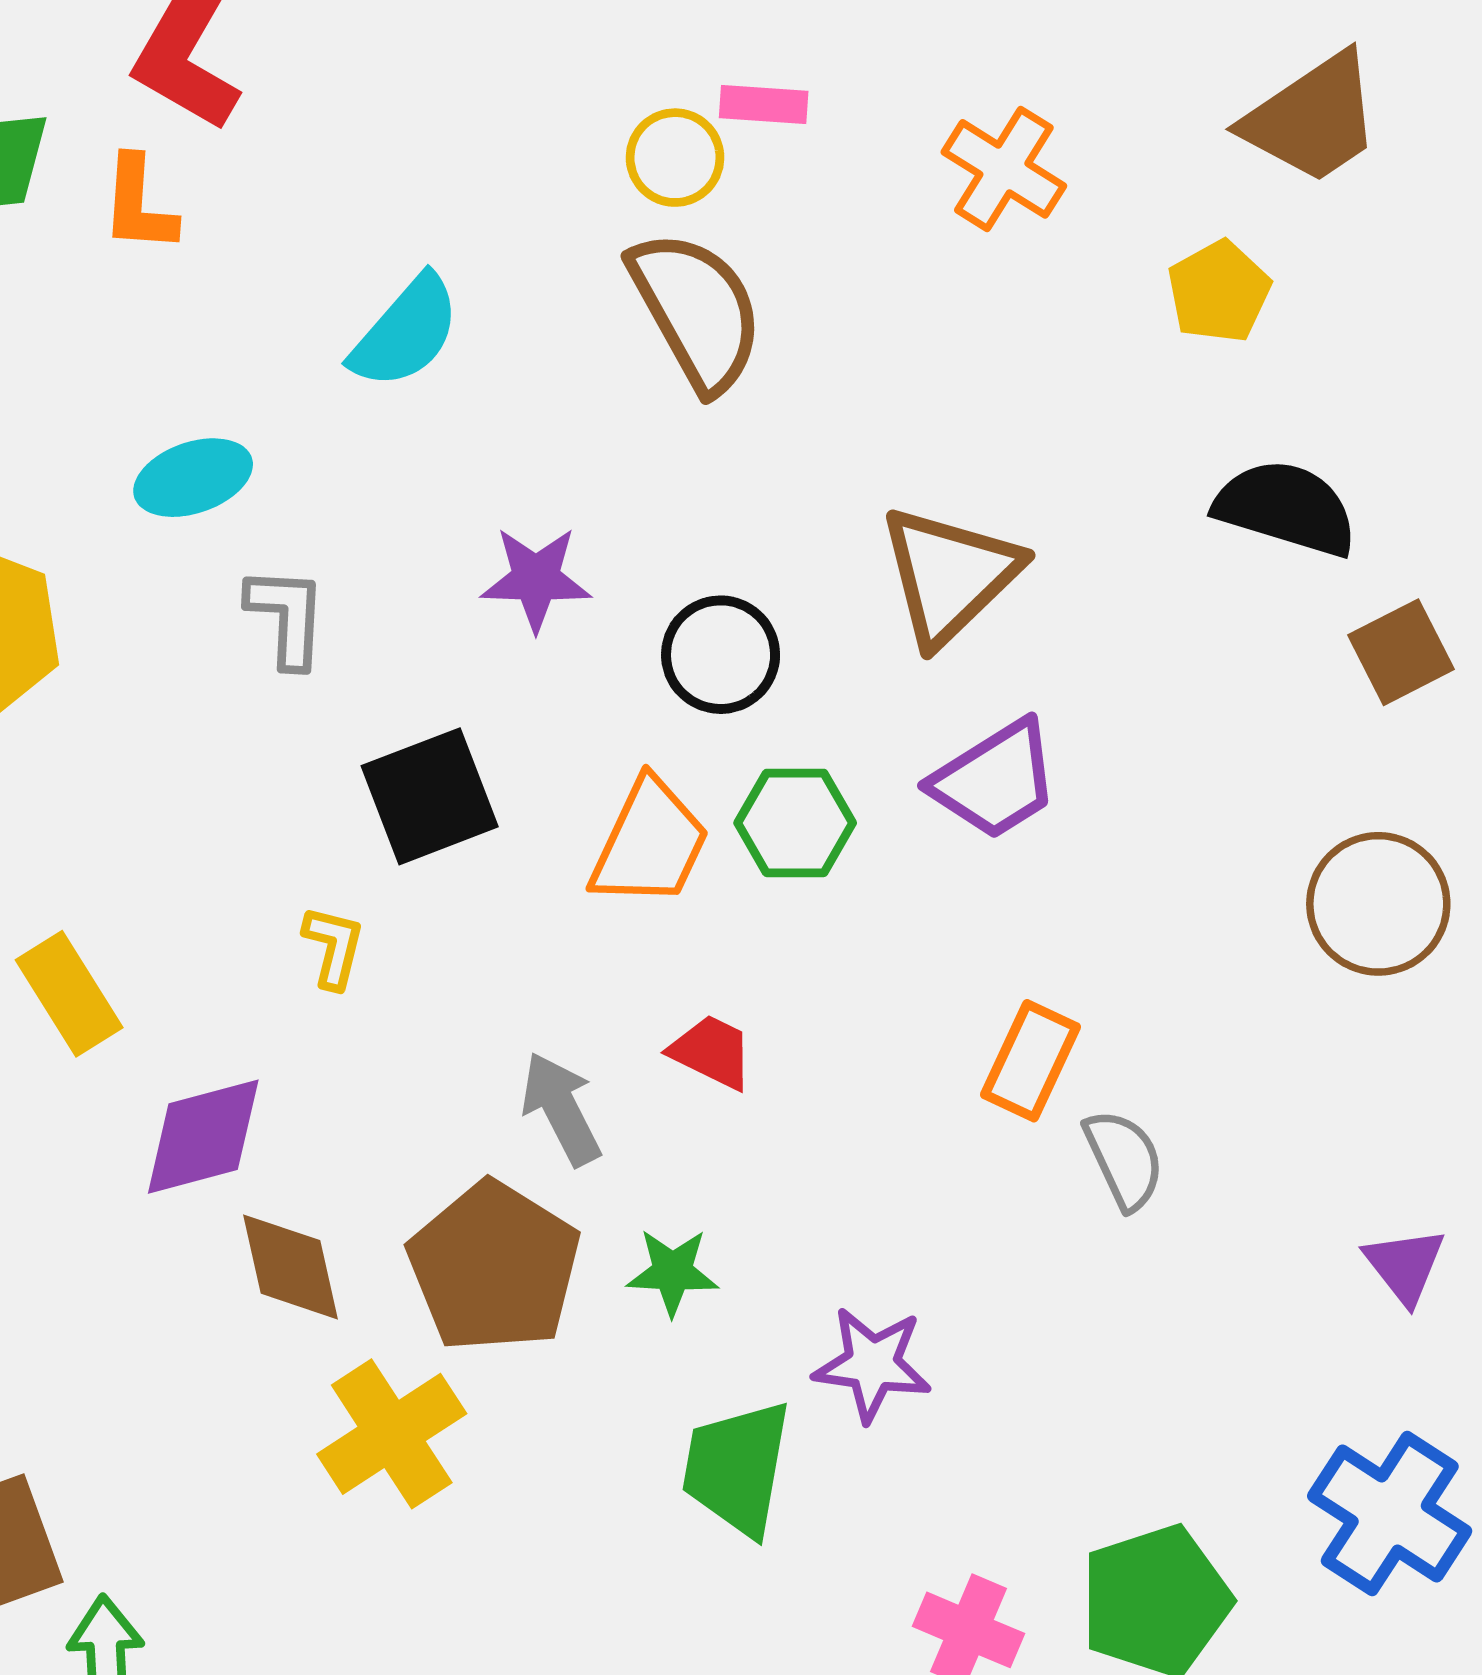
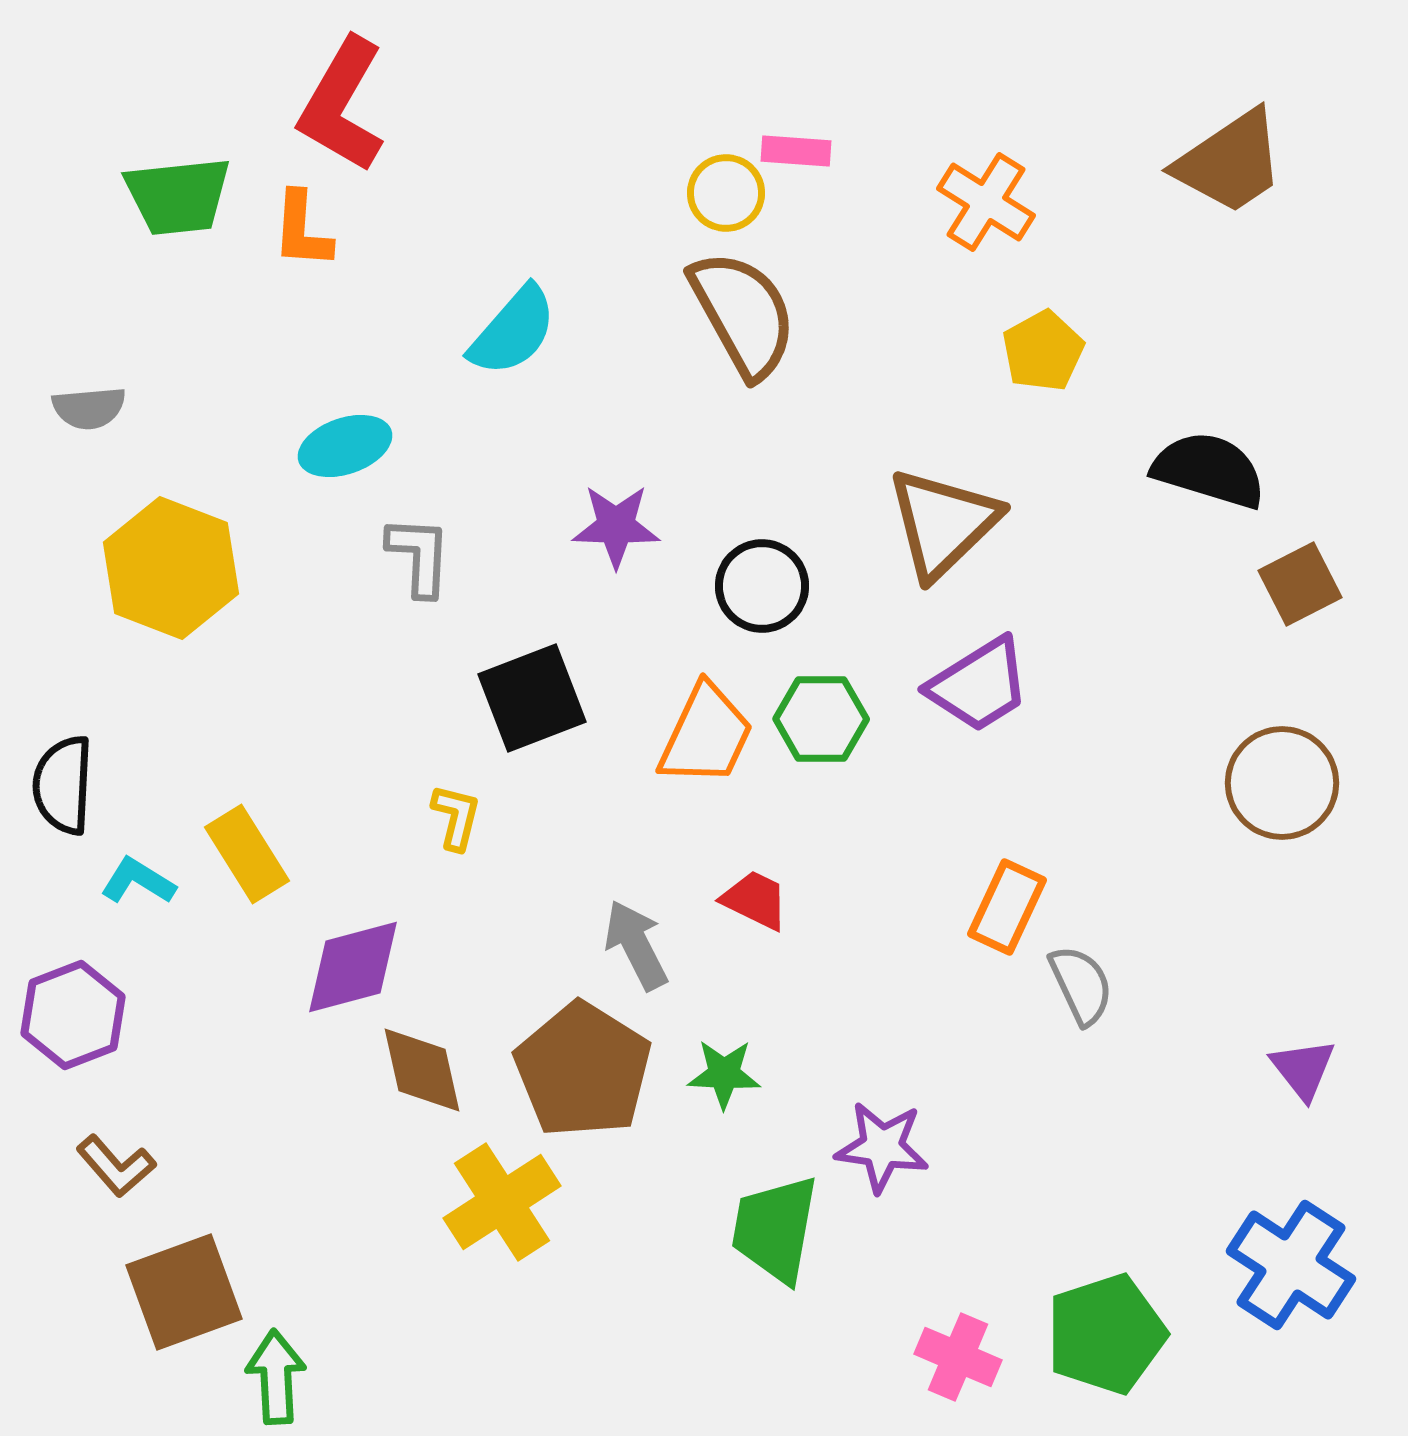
yellow pentagon: (1219, 292) -> (1043, 351), moved

